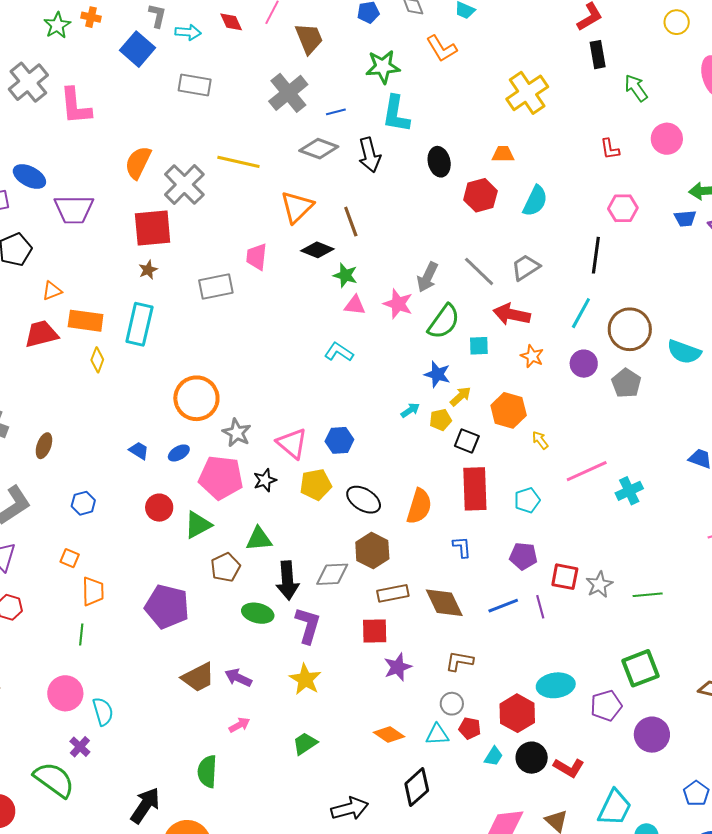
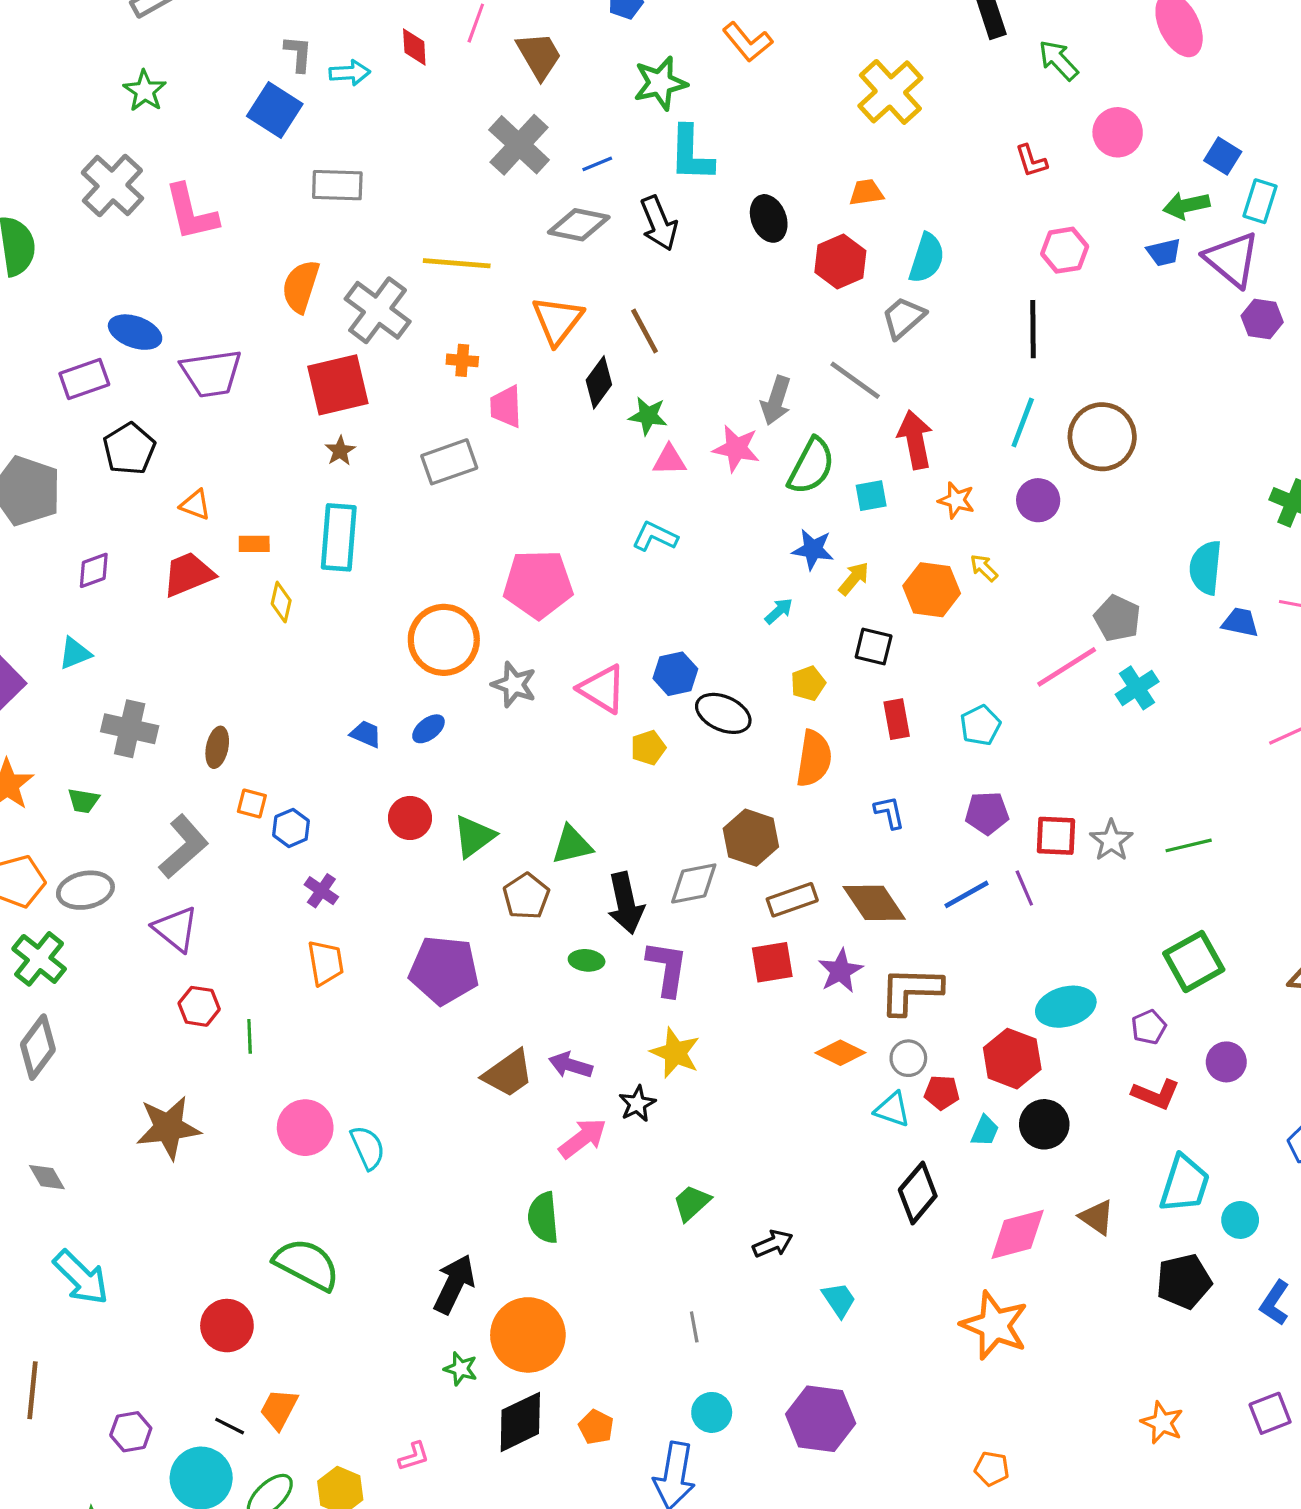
orange cross: (91, 17) -> (462, 360), moved
red diamond: (231, 22) -> (414, 47), turned 30
gray rectangle: (195, 85) -> (337, 185), moved
black diamond: (317, 250) -> (599, 382), turned -68
gray trapezoid: (526, 267) -> (903, 318), moved
orange triangle: (52, 291) -> (195, 505), turned 50
red arrow: (512, 314) -> (915, 440), turned 75
orange rectangle: (86, 321) -> (254, 544), size x0.6
cyan semicircle: (684, 352) -> (1206, 568), moved, turned 84
gray pentagon: (626, 383) -> (1117, 618), moved
yellow pentagon: (441, 420) -> (808, 683), moved
yellow arrow: (540, 440) -> (984, 568), moved
pink pentagon: (221, 478) -> (538, 584), moved
black star: (265, 480) -> (637, 1104), moved
yellow pentagon: (316, 485) -> (648, 748), size x0.7
red rectangle: (475, 489) -> (897, 719), size x0.6
black ellipse: (364, 500) -> (723, 713), moved
orange square: (70, 558) -> (252, 803), moved
green ellipse: (258, 613) -> (587, 960), size x0.7
green line: (81, 634) -> (250, 1036), moved
brown L-shape: (459, 661) -> (911, 990), size x1.5
purple star: (398, 667) -> (840, 971), moved
purple pentagon: (606, 706) -> (1149, 1027), size x0.7
pink arrow: (239, 725) -> (583, 1138), size x1.5
orange diamond: (389, 735) -> (840, 1053), moved
cyan triangle: (437, 735) -> (892, 1109), turned 30
purple circle: (652, 735) -> (1226, 1062), size x0.7
green trapezoid: (305, 744) -> (692, 1203), moved
purple cross: (80, 747) -> (321, 891), moved
red L-shape: (569, 768) -> (1156, 1094), moved
black diamond: (417, 787) -> (918, 1193), moved
black arrow: (350, 809) -> (773, 1244), size x0.7

